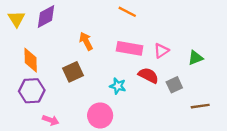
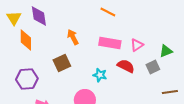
purple diamond: (46, 17) -> (39, 16), turned -70
orange diamond: (31, 60) -> (26, 40), moved
gray square: (174, 85) -> (153, 67), moved

